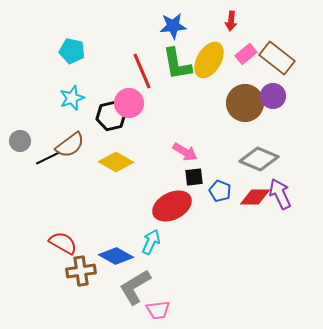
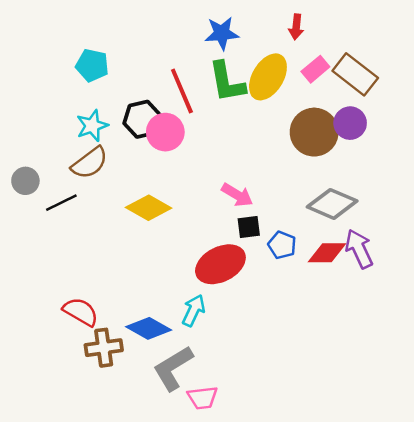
black hexagon: (111, 116) -> (142, 119), moved
brown semicircle: (70, 145) -> (90, 163), moved

